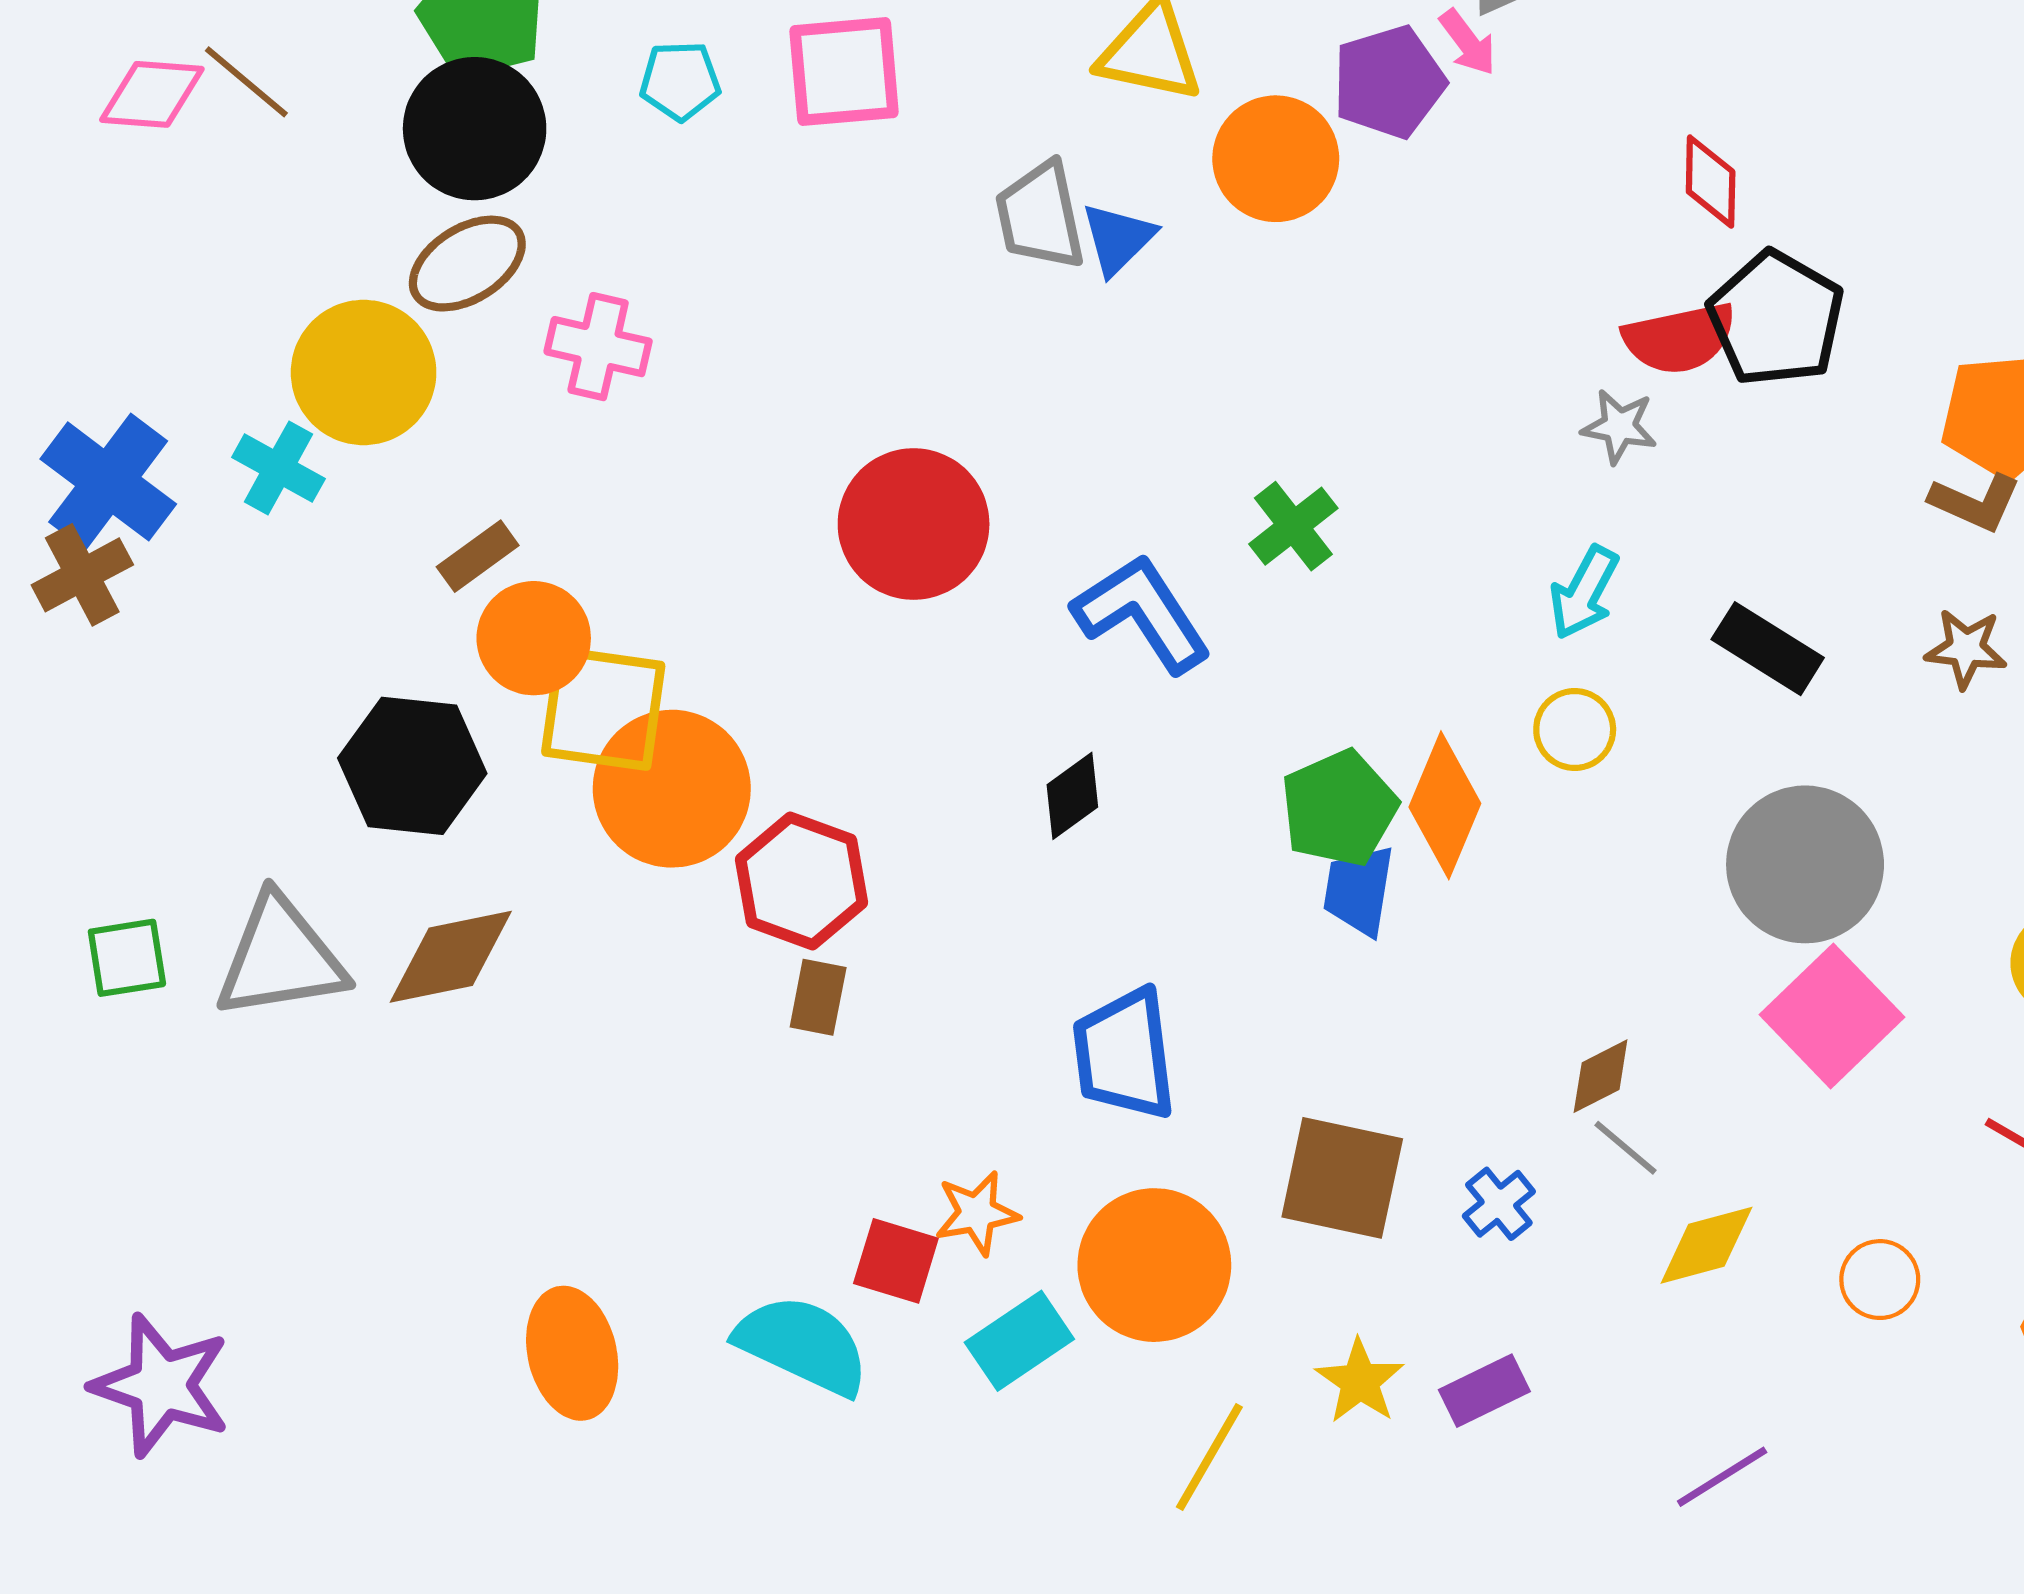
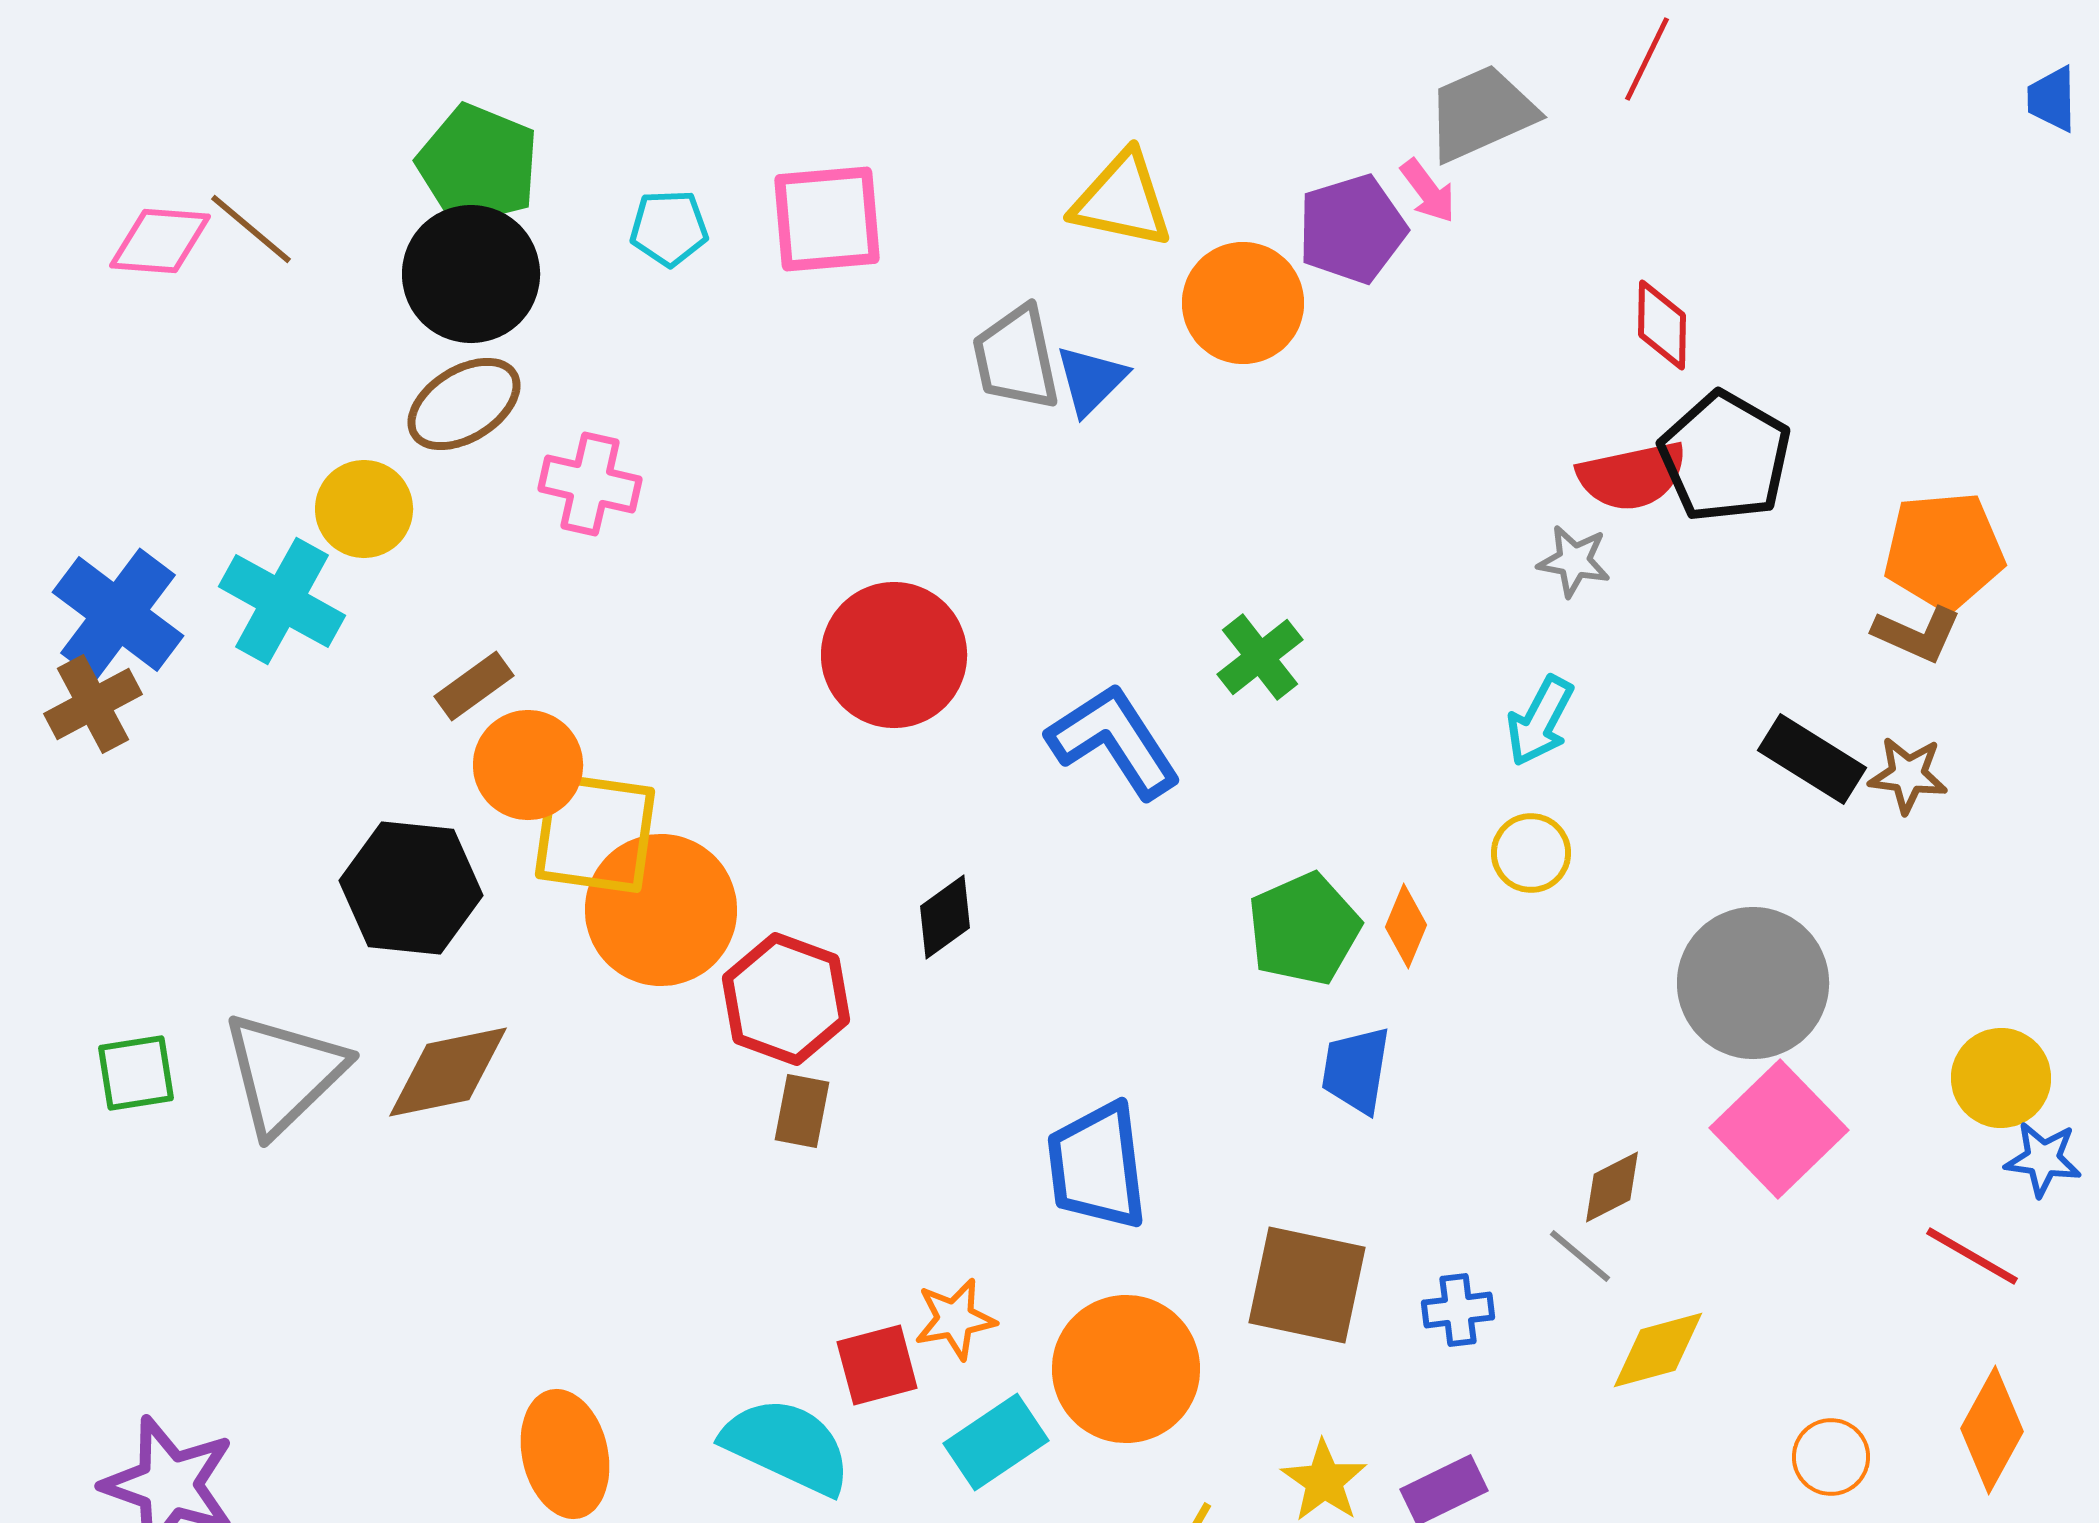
yellow circle: (364, 372) -> (364, 509), size x0.7
cyan cross: (278, 468) -> (282, 601), size x1.4
black rectangle: (1768, 649) -> (1812, 759), moved
black diamond: (1072, 796) -> (945, 917), moved
orange diamond: (1445, 805) -> (1406, 926), size x0.6
blue trapezoid: (1359, 890) -> (1356, 1070), moved
gray triangle: (281, 958) -> (284, 1073), turned -35
brown diamond: (1601, 1076) -> (1612, 1187), moved
blue cross: (1499, 1204) -> (1458, 1310), turned 32
red square: (896, 1261) -> (877, 1365), turned -32
orange circle: (1880, 1280) -> (1831, 1457), moved

